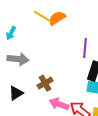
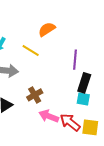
yellow line: (42, 16) -> (31, 51), moved

